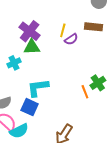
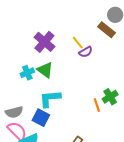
brown rectangle: (94, 27) -> (107, 30), moved, turned 30
yellow line: (63, 30) -> (78, 43), turned -56
green triangle: (32, 47) -> (45, 70), moved, turned 36

